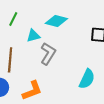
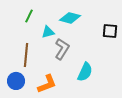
cyan semicircle: (87, 79) -> (85, 72), moved

